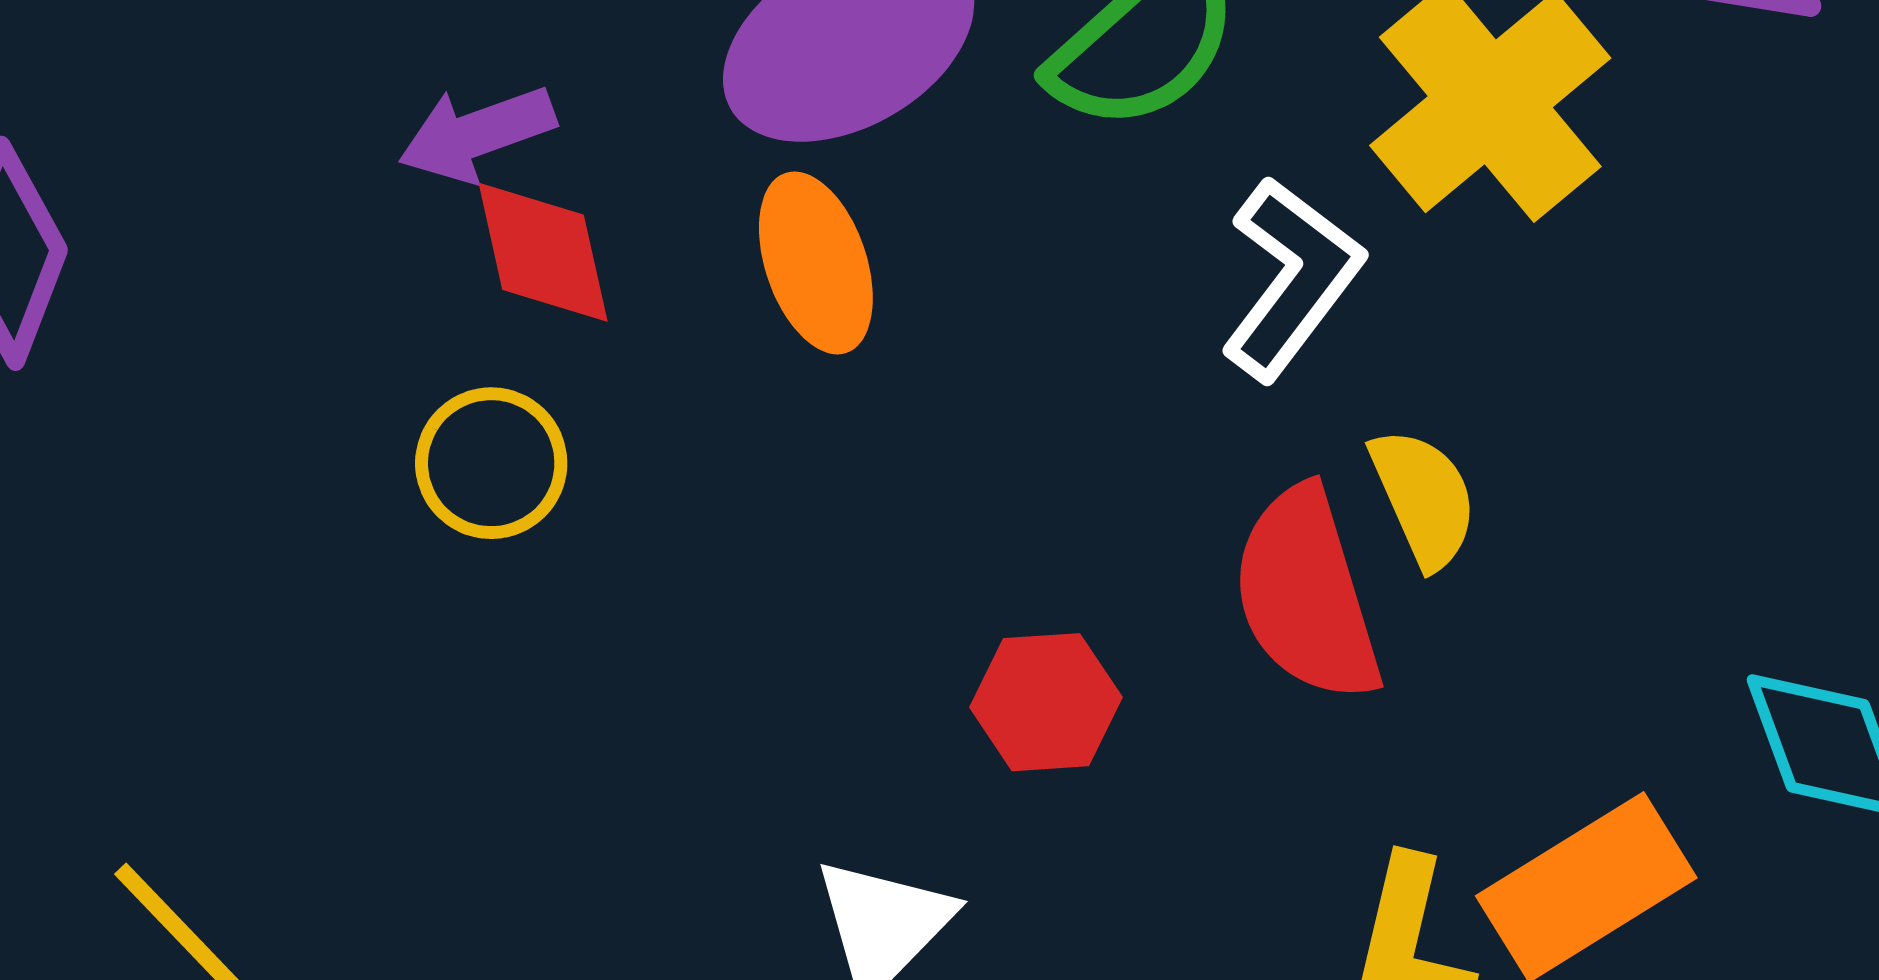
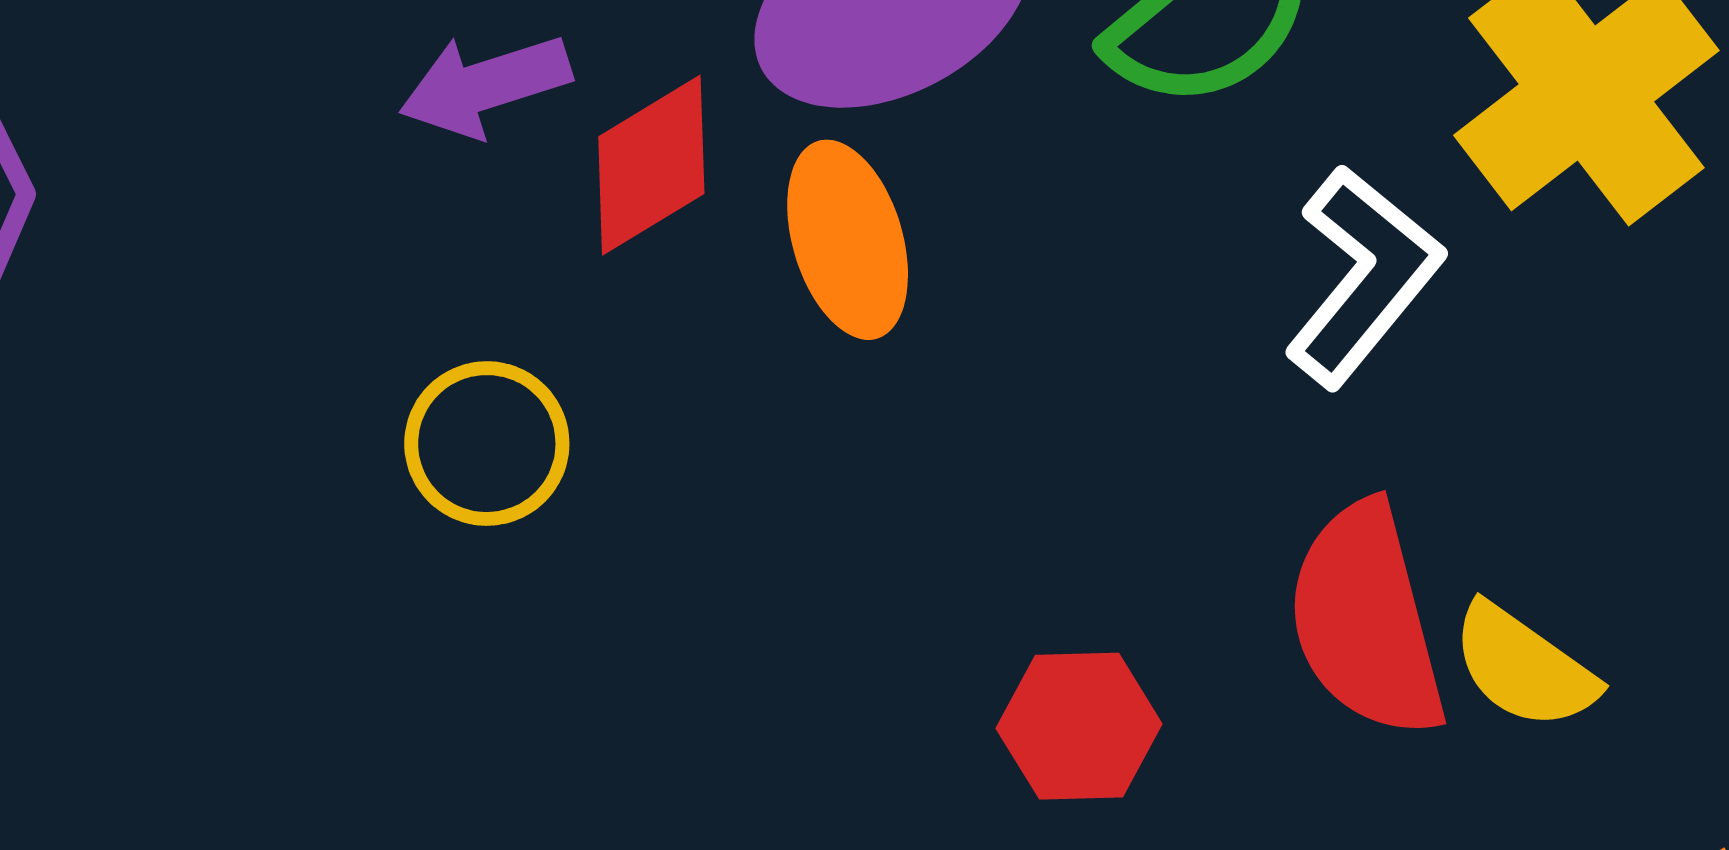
red diamond: (543, 252) -> (651, 165), moved, turned 69
yellow semicircle: (1424, 498) -> (1524, 667), moved, turned 147

